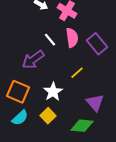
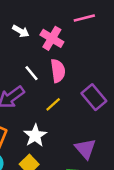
purple rectangle: (97, 44) -> (94, 97), moved
yellow line: (77, 73) -> (53, 104), moved

